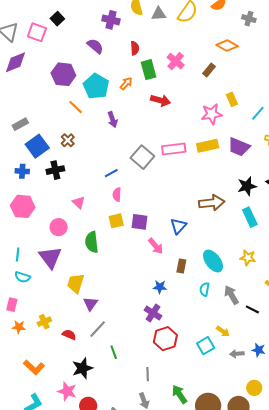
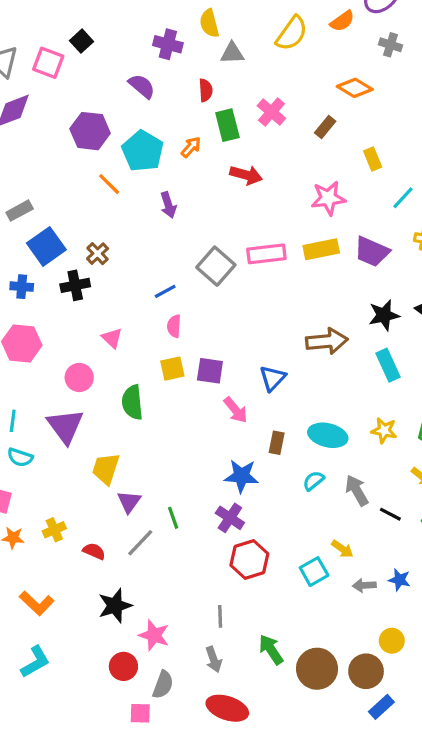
gray triangle: (159, 14) -> (232, 53), moved
yellow rectangle: (232, 99) -> (373, 159), moved
brown cross: (68, 140) -> (98, 254), moved
cyan ellipse: (213, 261) -> (328, 435), turned -40
blue star: (160, 287) -> (241, 476), size x1.5
cyan semicircle: (204, 289) -> (313, 481), turned 40
green line: (114, 352) -> (173, 518), moved
pink star: (67, 391) -> (154, 635), moved

